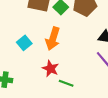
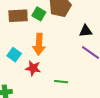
red star: (51, 69) -> (33, 68), moved

